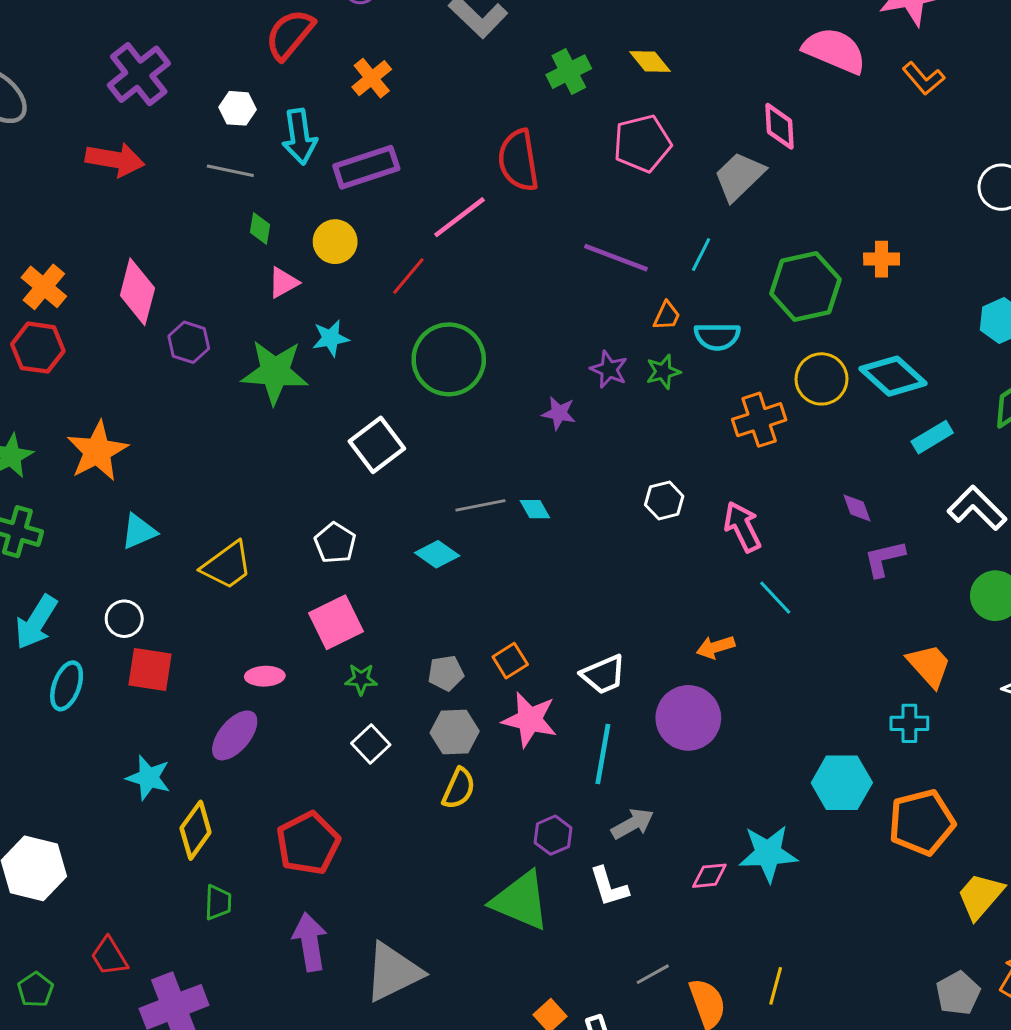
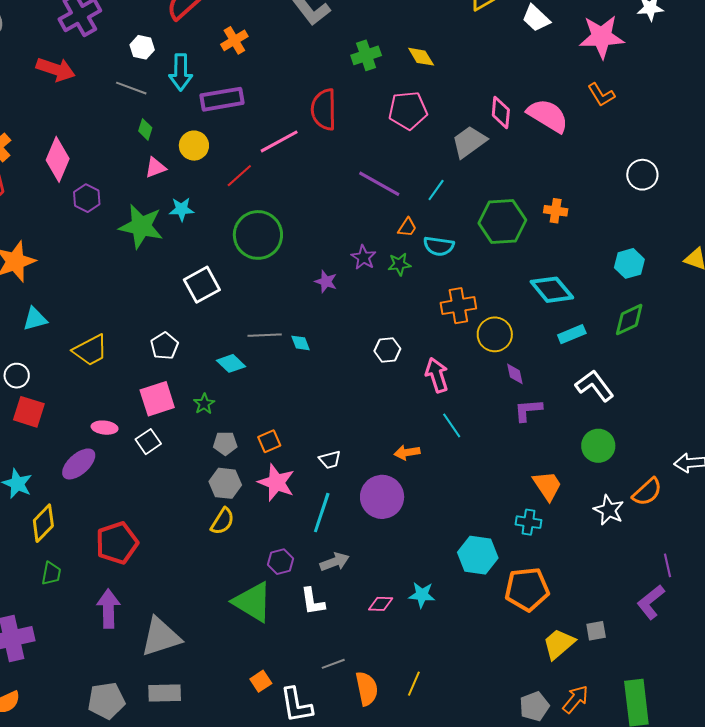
pink semicircle: (835, 50) -> (548, 116), moved
yellow circle: (821, 379) -> (495, 334), moved
white trapezoid: (603, 674) -> (330, 460), size x0.7
green star: (361, 679) -> (204, 404), moved, turned 30
white square: (371, 744) -> (148, 442), moved
cyan star: (768, 853) -> (422, 595), size x0.7

